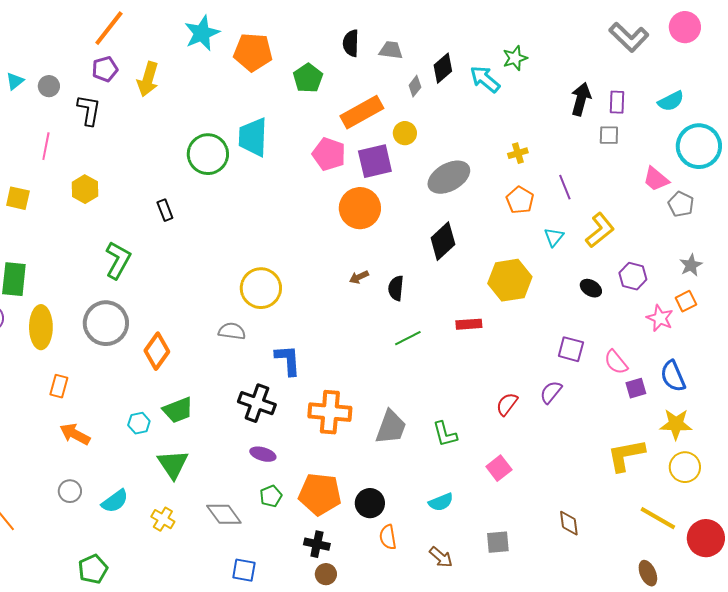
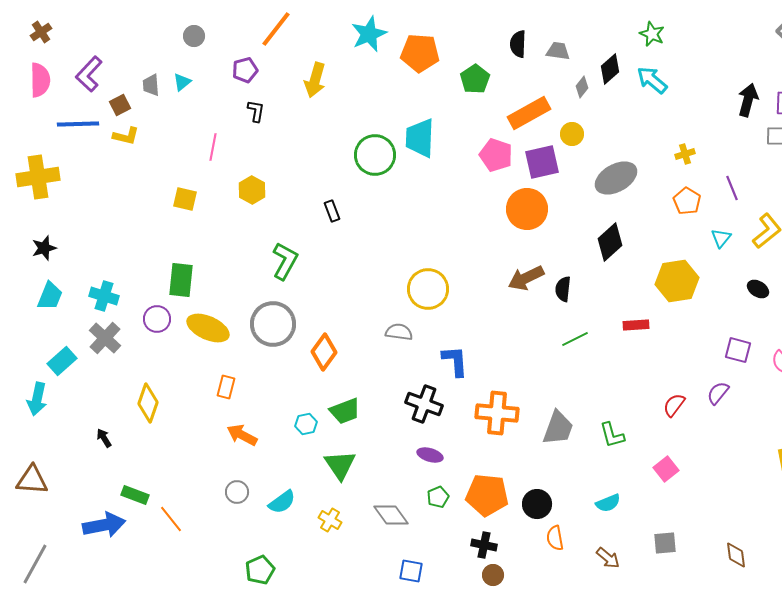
green star: (515, 58) -> (652, 34), moved, turned -30
purple pentagon: (105, 69) -> (245, 70), moved
gray circle: (49, 86) -> (194, 36), moved
black L-shape: (89, 110) -> (256, 111), size x0.7
brown arrow: (359, 277) -> (526, 278), size x1.8
yellow ellipse: (41, 327) -> (208, 328), turned -66
brown diamond: (569, 523) -> (736, 555), moved

